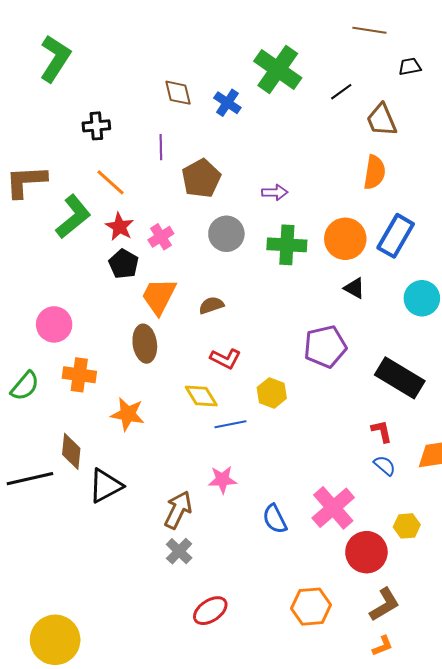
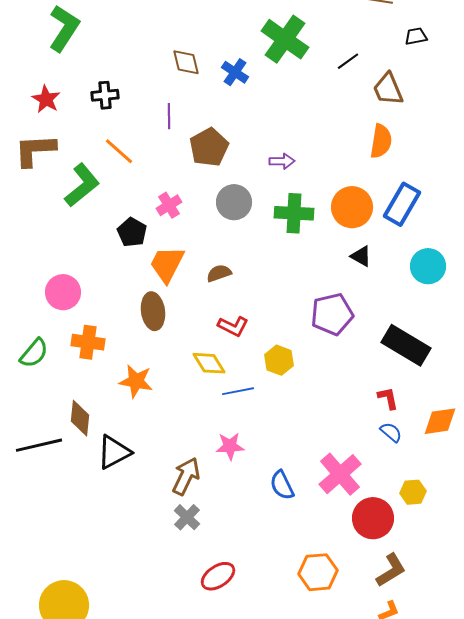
red star: (120, 227) -> (46, 99), moved

